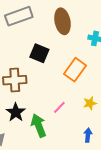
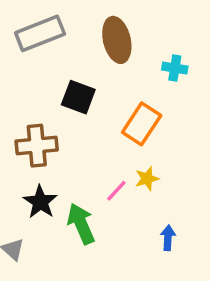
yellow star: (90, 103) -> (147, 179), moved

